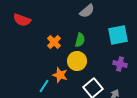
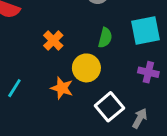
green semicircle: (80, 40) -> (105, 38), moved
cyan line: (44, 86) -> (14, 88), moved

